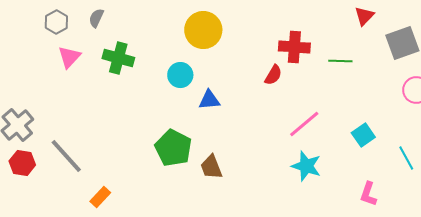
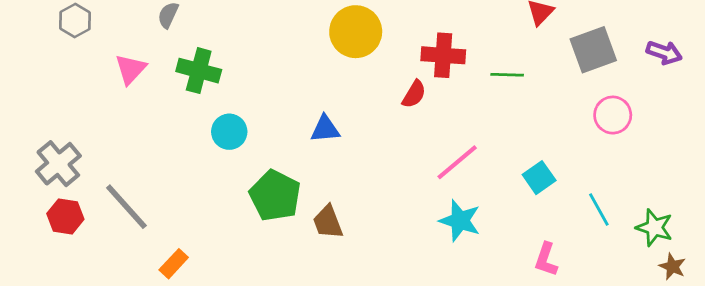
gray hexagon: (56, 22) -> (75, 21), moved
yellow circle: (203, 30) -> (356, 32), moved
cyan circle: (180, 75) -> (229, 132), moved

